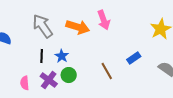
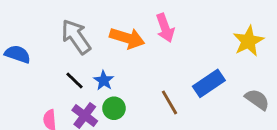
black line: (42, 56) -> (75, 80), turned -48
blue rectangle: (134, 58) -> (209, 83), size x1.5

